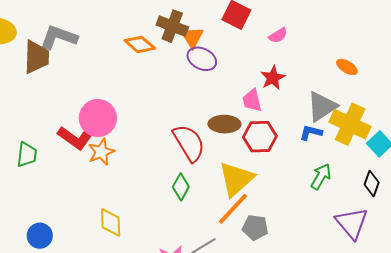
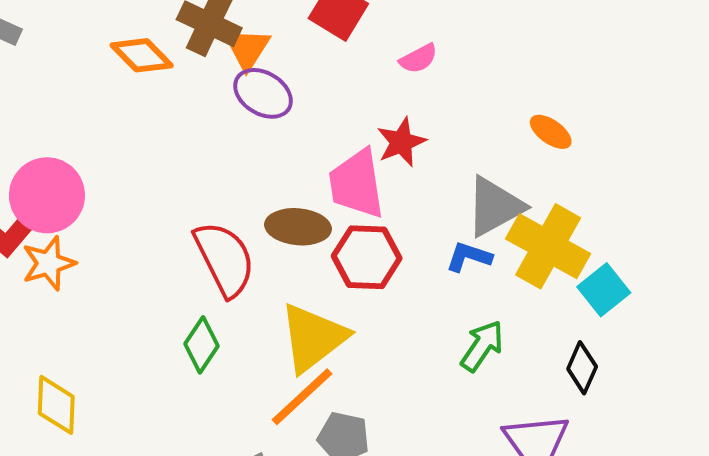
pink trapezoid: (252, 100) -> (357, 184), size x1.5

